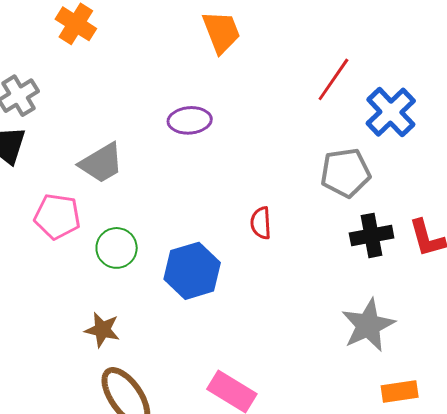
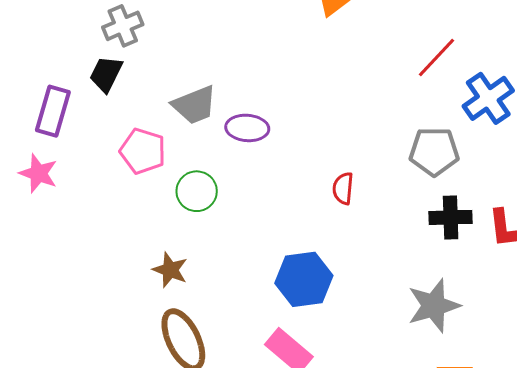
purple ellipse: (190, 120) -> (247, 128), moved
blue hexagon: (192, 271) -> (304, 279), moved

